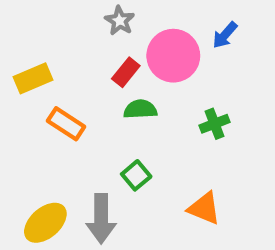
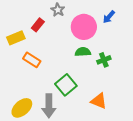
red rectangle: (126, 72) -> (38, 25), moved
green semicircle: (140, 109) -> (83, 52), moved
green square: (136, 175) -> (66, 85), size x1.5

